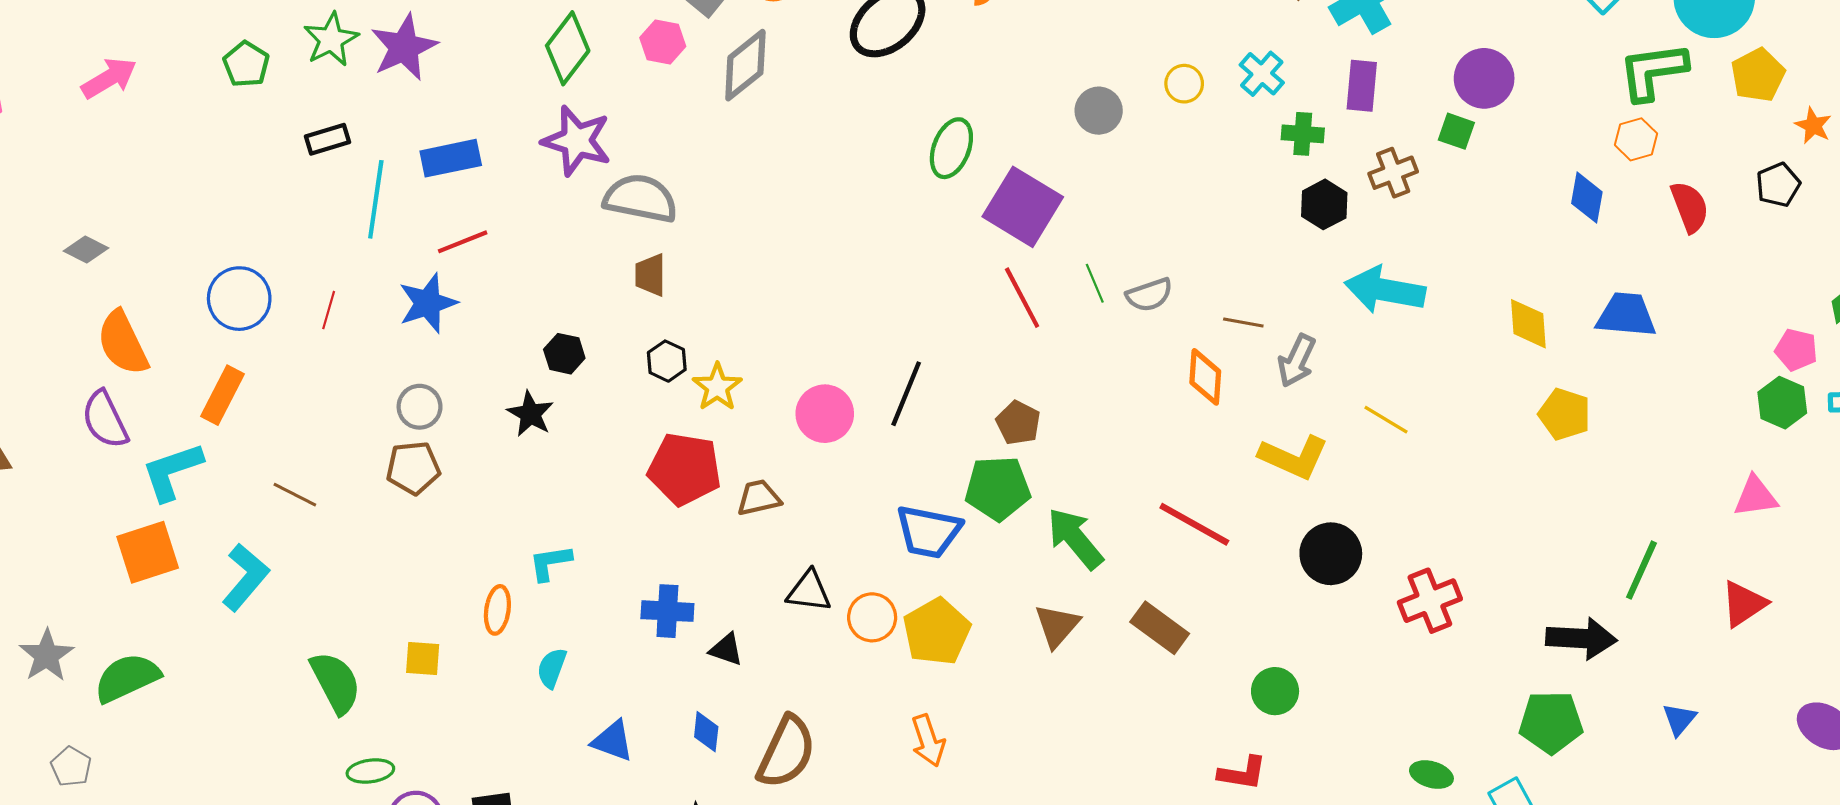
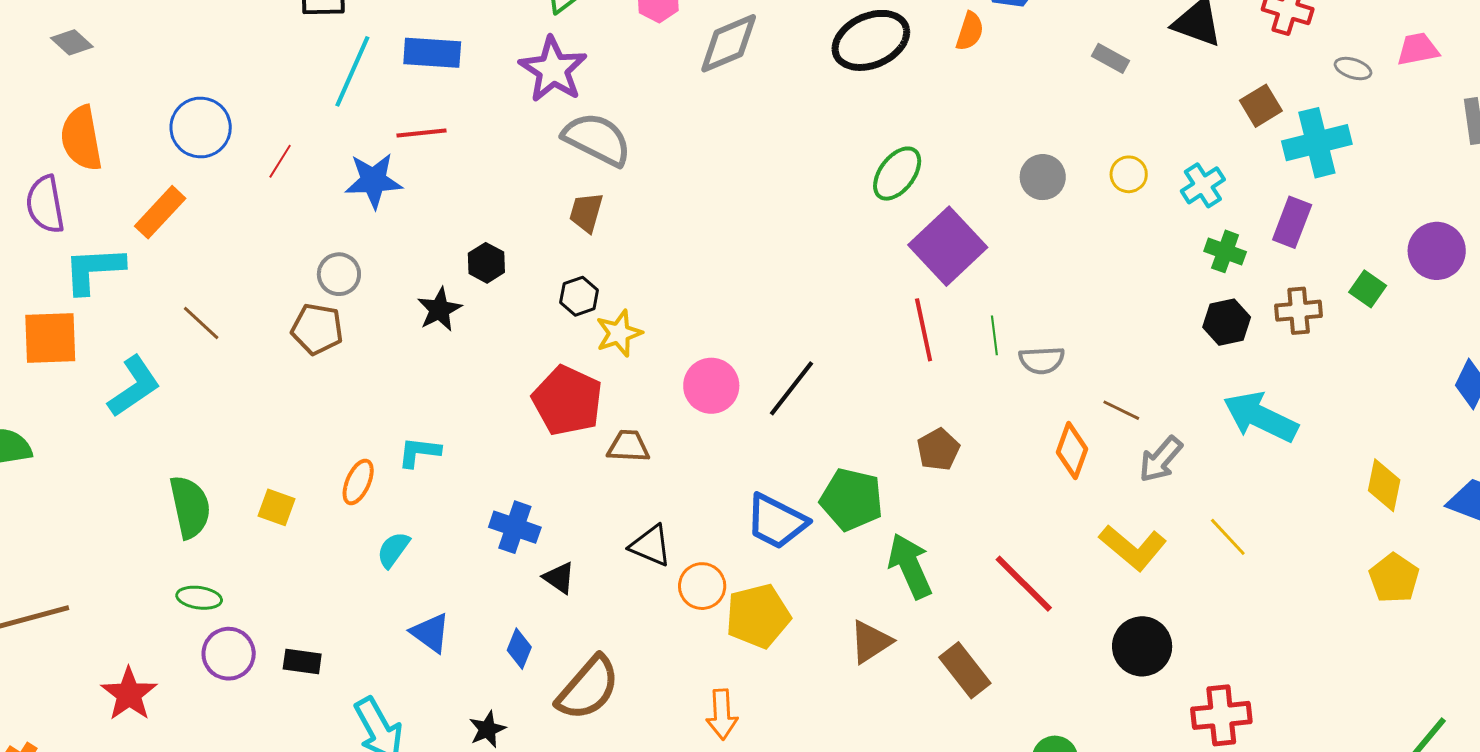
purple circle: (1484, 78) -> (1437, 251), moved
brown pentagon: (1018, 423) -> (938, 449), moved

